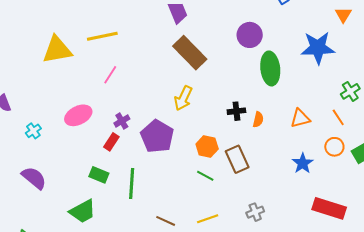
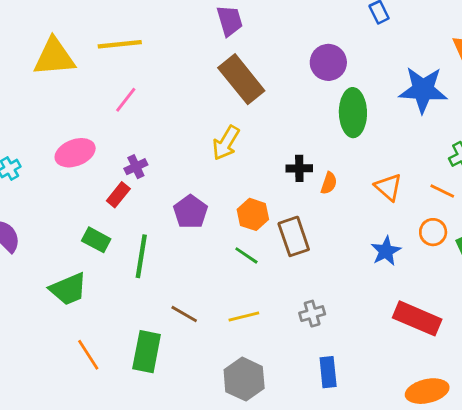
orange line: (338, 117) -> (442, 191), turned -36
orange triangle: (300, 118) -> (388, 187), turned 50
purple pentagon: (157, 136) -> (190, 212), moved, size x0.7

